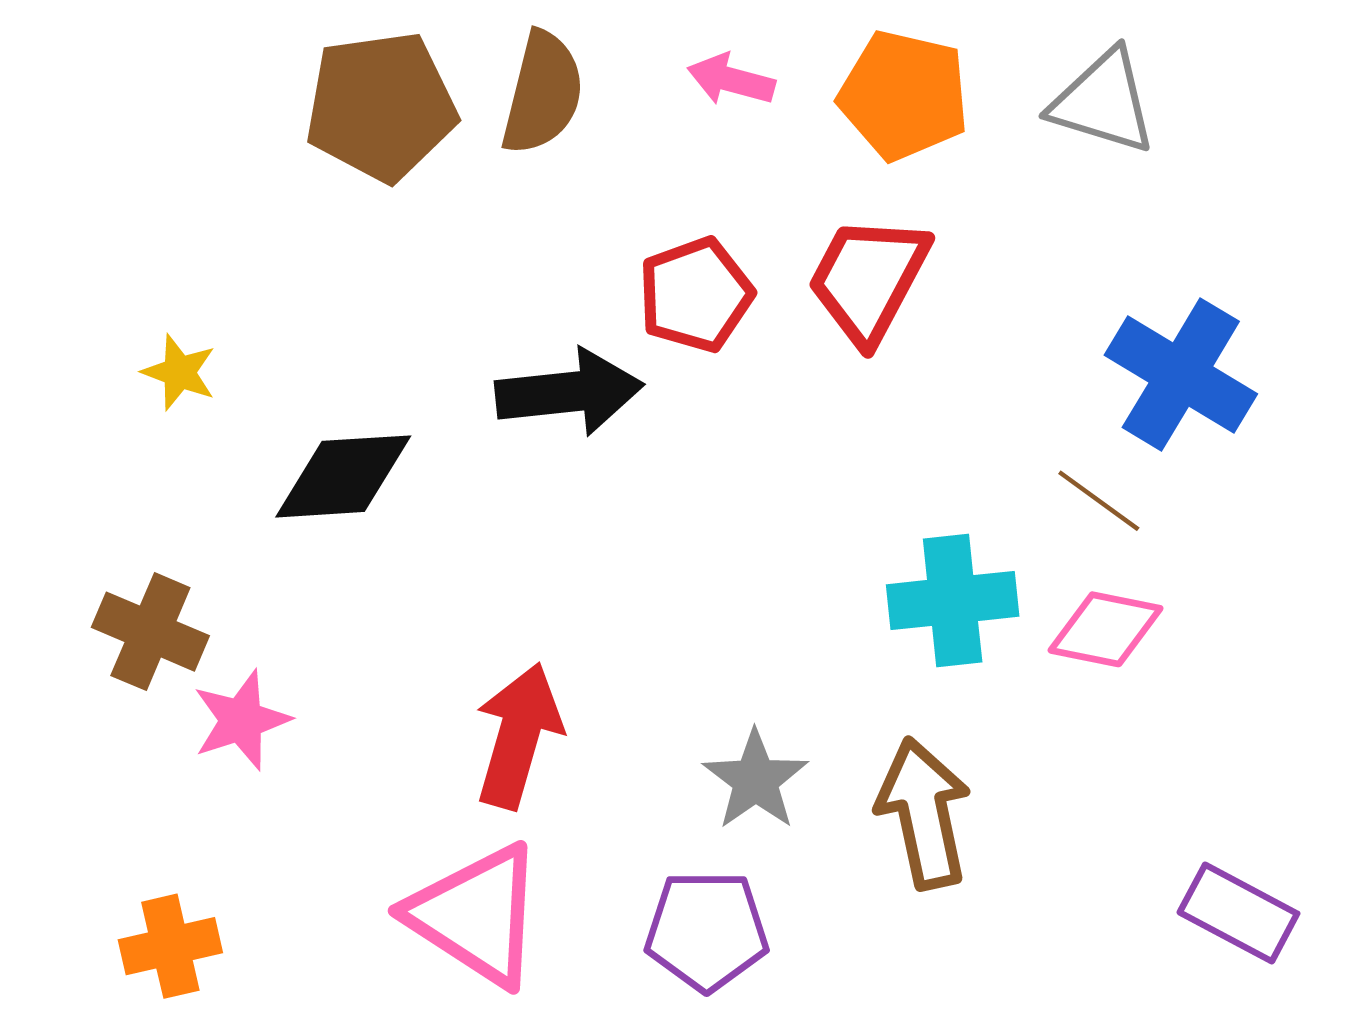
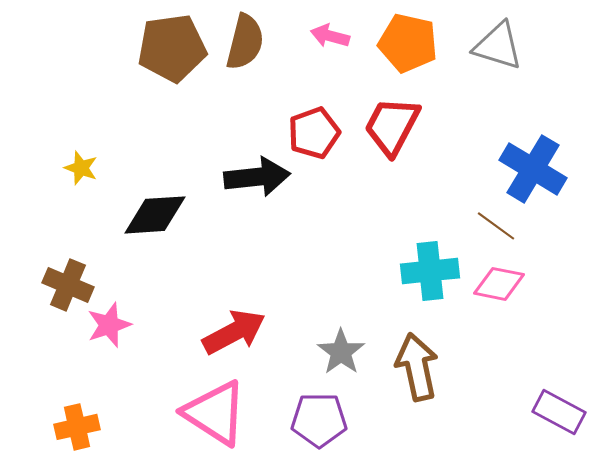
red arrow: (518, 736) -> (234, 332), turned 46

